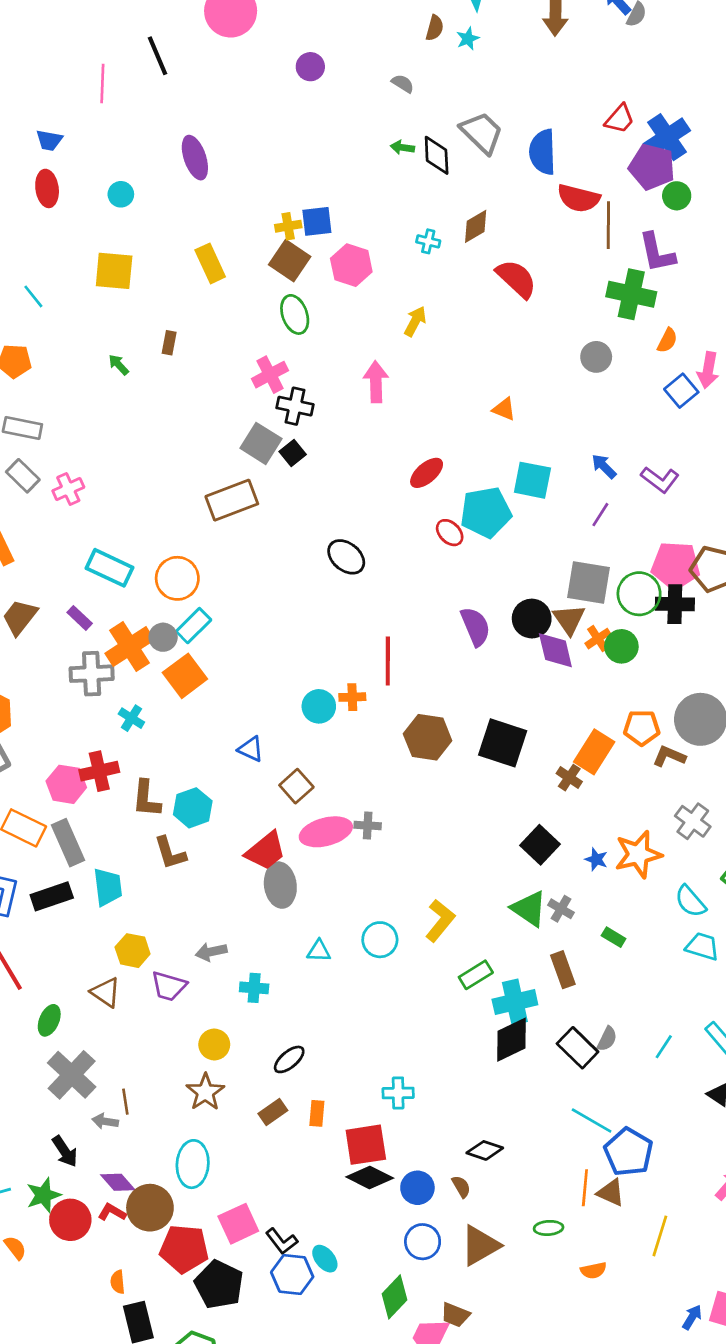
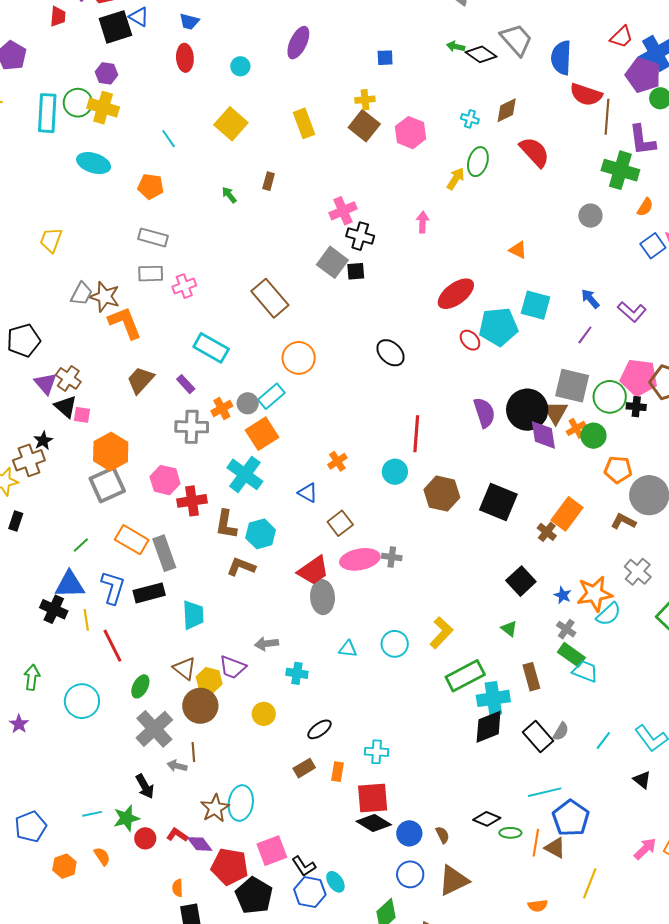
black diamond: (437, 155) -> (481, 54), turned -56
purple ellipse: (195, 158) -> (298, 43), turned 40
blue square: (317, 221) -> (385, 58), moved, size x0.7
yellow square: (114, 271) -> (231, 124), turned 32
green ellipse: (295, 314) -> (478, 162), moved, turned 32
pink arrow: (376, 382) -> (423, 222), size x0.7
black square: (293, 453) -> (356, 271), turned 30
red ellipse: (427, 473) -> (456, 294), size x1.4
gray rectangle: (23, 476) -> (151, 274), turned -50
brown rectangle: (232, 500) -> (270, 298), moved, turned 66
orange circle: (177, 578) -> (299, 358), moved
black cross: (675, 604) -> (636, 407), size x0.7
black circle: (532, 619) -> (527, 410), size x1.4
orange cross: (130, 647) -> (222, 408), size x0.6
orange cross: (352, 697) -> (337, 461), moved, turned -36
cyan circle: (319, 706) -> (395, 472), moved
cyan cross: (131, 718) -> (245, 474), moved, size x1.8
orange pentagon: (642, 728) -> (618, 470), moved
pink hexagon: (66, 784) -> (165, 480), moved
brown L-shape: (170, 853) -> (241, 567), turned 124
cyan trapezoid: (108, 887) -> (193, 615), moved
cyan semicircle: (690, 901) -> (609, 614), moved, turned -96
green triangle: (529, 909) -> (509, 629), size x0.6
gray cross: (561, 909) -> (566, 629), moved
green rectangle: (614, 937) -> (571, 655), size x1.5
cyan trapezoid: (702, 946) -> (585, 671), moved
yellow hexagon: (133, 951) -> (209, 680), moved
green rectangle: (476, 975) -> (465, 676), size x1.5
brown star: (205, 1092) -> (215, 808), moved
cyan cross: (398, 1093) -> (377, 752), moved
cyan line: (592, 1120) -> (545, 792), turned -48
black diamond: (485, 1150) -> (487, 819), moved
purple diamond: (118, 1182) -> (200, 844), moved
brown circle: (150, 1208) -> (200, 706), moved
red circle: (70, 1220) -> (145, 838), size x0.7
green ellipse: (549, 1228) -> (510, 833), moved

